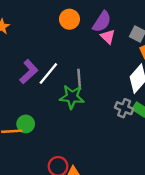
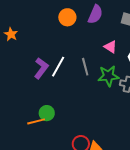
pink triangle: (108, 37) -> (110, 47), moved
green star: (72, 97) -> (108, 76), moved

